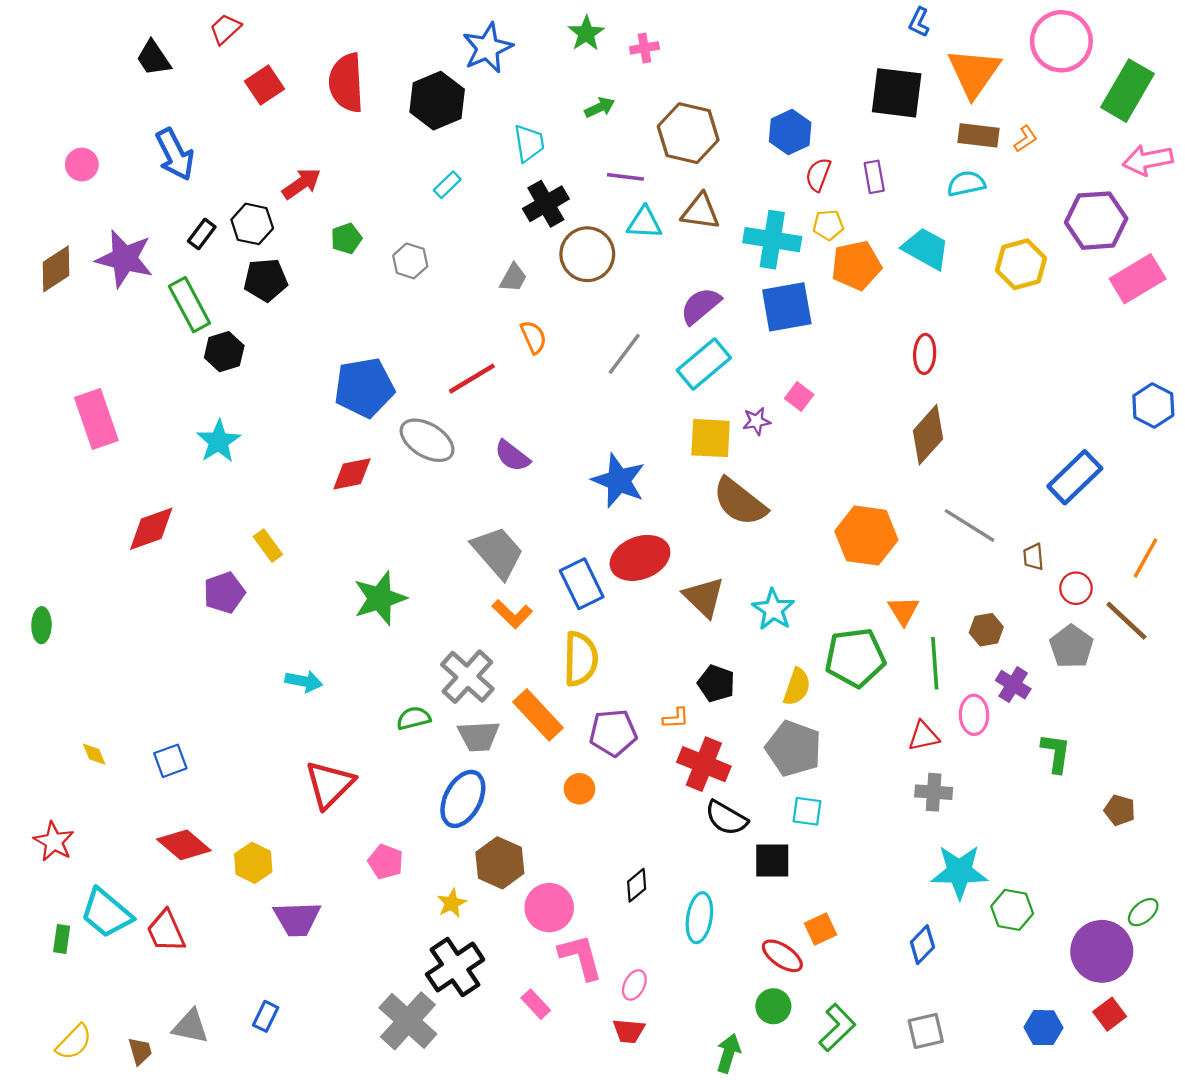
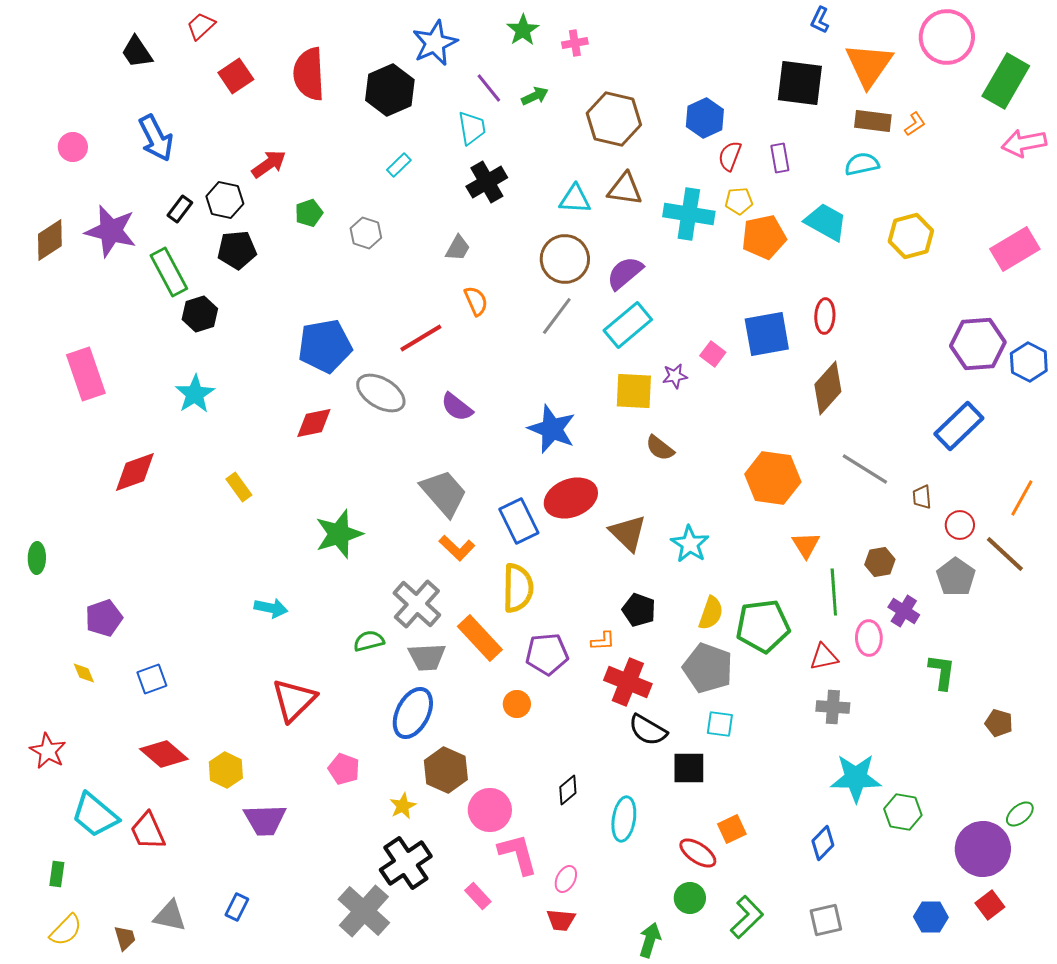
purple line: (625, 177) -> (489, 88), moved, turned 44
purple hexagon: (1096, 221) -> (978, 344), moved
brown circle: (587, 254) -> (565, 259), moved
blue square: (787, 307) -> (767, 334), moved
brown semicircle: (740, 502) -> (660, 448), size x0.6
purple pentagon: (224, 593) -> (104, 618), moved
green pentagon: (855, 658) -> (763, 626), moved
green rectangle: (62, 939) -> (57, 874), moved

